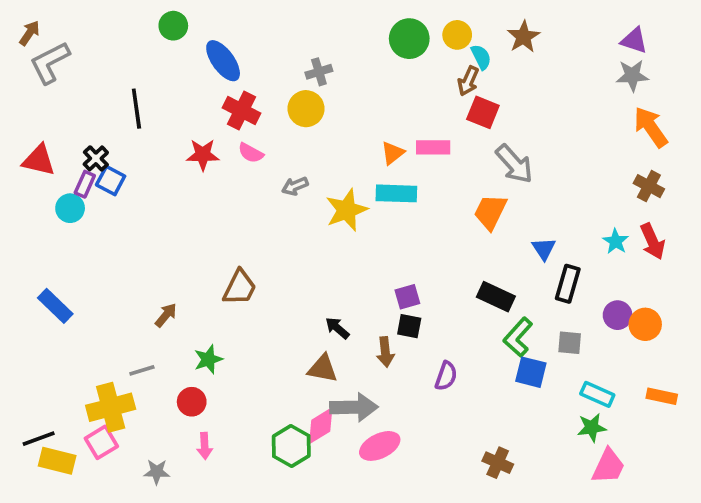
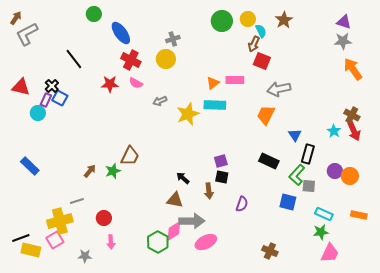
black line: (136, 109) -> (74, 59), turned -30
gray arrow: (514, 164) -> (279, 89), turned 120
brown cross: (649, 186) -> (352, 115), moved
green L-shape: (518, 337) -> (297, 175), moved
green star: (208, 359) -> (113, 171), moved

